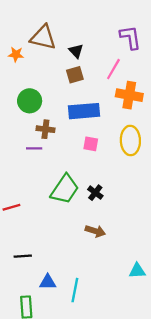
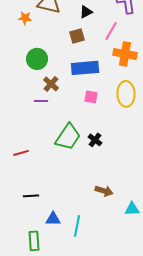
black triangle: (76, 51) -> (86, 12), moved, turned 48
brown cross: (45, 129) -> (51, 84), turned 35
brown arrow: (95, 231) -> (104, 191), moved

